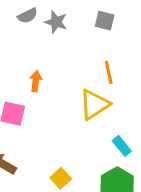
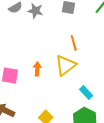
orange arrow: (36, 81) -> (37, 69), moved

